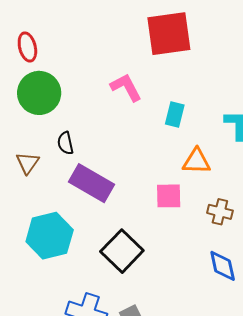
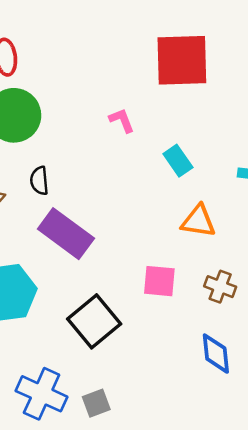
pink L-shape: (126, 87) -> (122, 120), size x0.7
cyan rectangle: (175, 115) -> (178, 161), turned -55
pink square: (169, 196) -> (159, 281), moved

